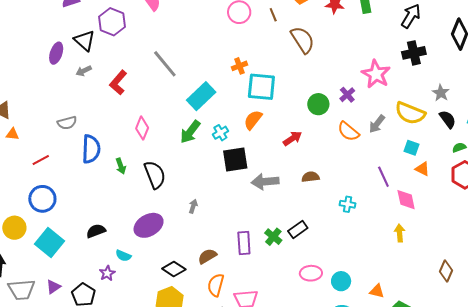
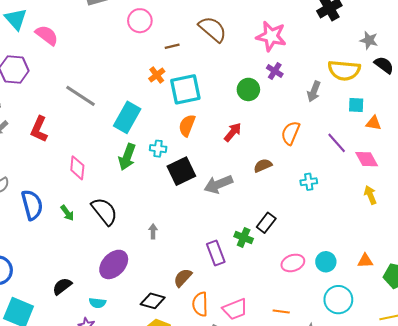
brown line: (273, 15) -> (172, 46), moved, turned -64
pink star: (376, 74) -> (271, 36), moved
orange semicircle: (348, 131) -> (291, 133), moved, turned 90
cyan cross: (220, 133) -> (158, 149), turned -35

